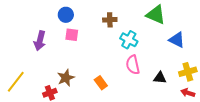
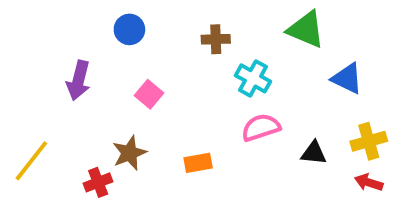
pink square: (72, 35) -> (149, 94), moved, turned 32
pink semicircle: (133, 65) -> (261, 127), turned 84
orange rectangle: (101, 83) -> (198, 163), turned -64

